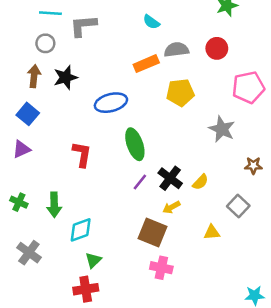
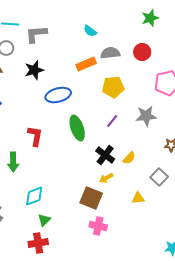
black star: (66, 77) -> (34, 70), moved
gray star: (222, 129) -> (146, 116), turned -30
purple line: (140, 182) -> (112, 121), moved
green arrow: (54, 205) -> (13, 162), moved

